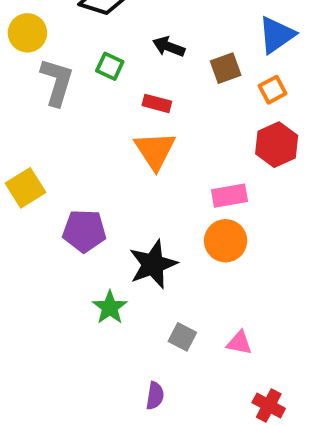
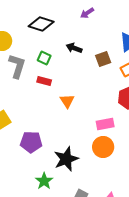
red rectangle: (157, 103) -> (44, 81), moved
orange triangle: (155, 151) -> (67, 101), size x0.7

